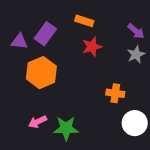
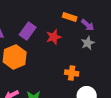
orange rectangle: (84, 21) -> (70, 17), moved
purple rectangle: (45, 34) -> (28, 31), moved

